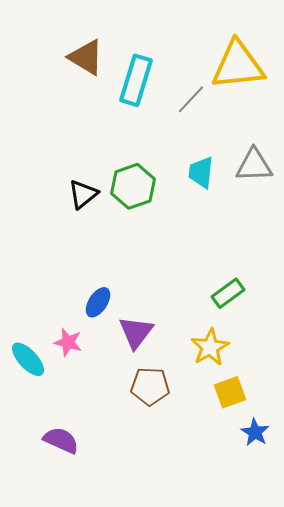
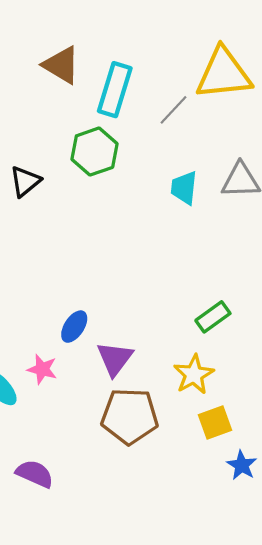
green hexagon: (133, 186) -> (94, 152), moved
black triangle: (83, 194) -> (25, 181), moved
brown pentagon: (150, 386) -> (130, 416), size x1.4

